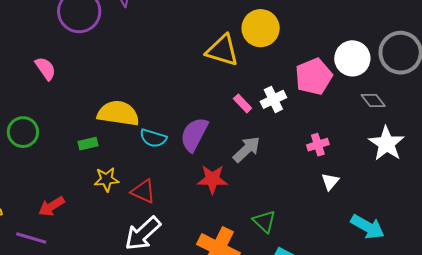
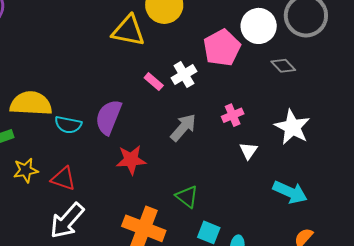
white star: (387, 144) -> (292, 127), moved
gray arrow: (247, 149) -> (183, 128), moved

